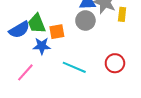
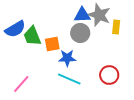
blue semicircle: (19, 30) -> (15, 29), moved
blue star: (42, 46) -> (67, 58), moved

